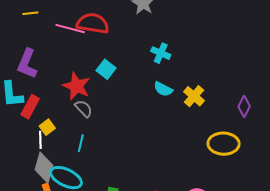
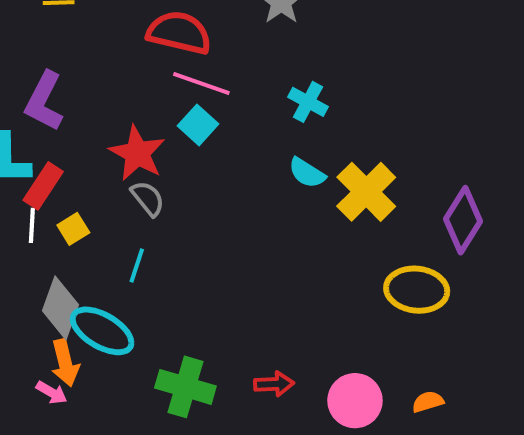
pink line: (70, 29) -> (201, 84), moved
yellow cross: (194, 96) -> (366, 192), size x1.4
purple diamond: (244, 106) -> (463, 220), size x1.5
white line: (40, 140) -> (32, 225), moved

